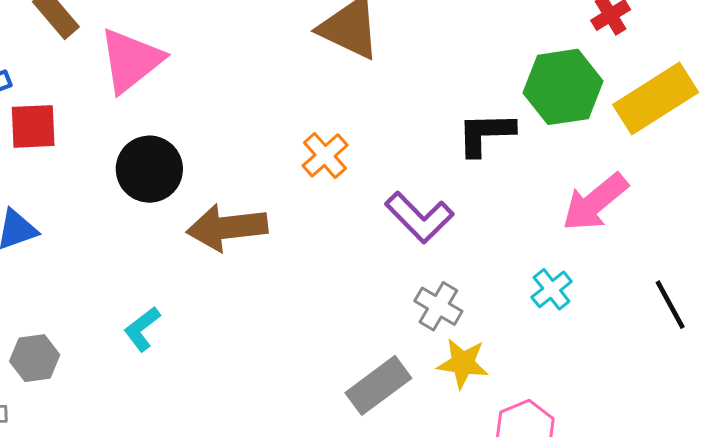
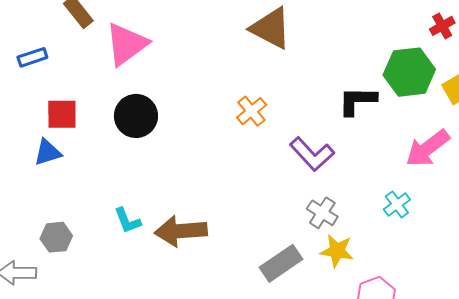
red square: (33, 126) -> (62, 114), moved
brown arrow: (227, 228) -> (181, 231), moved
cyan L-shape: (142, 329) -> (127, 221), turned -76

